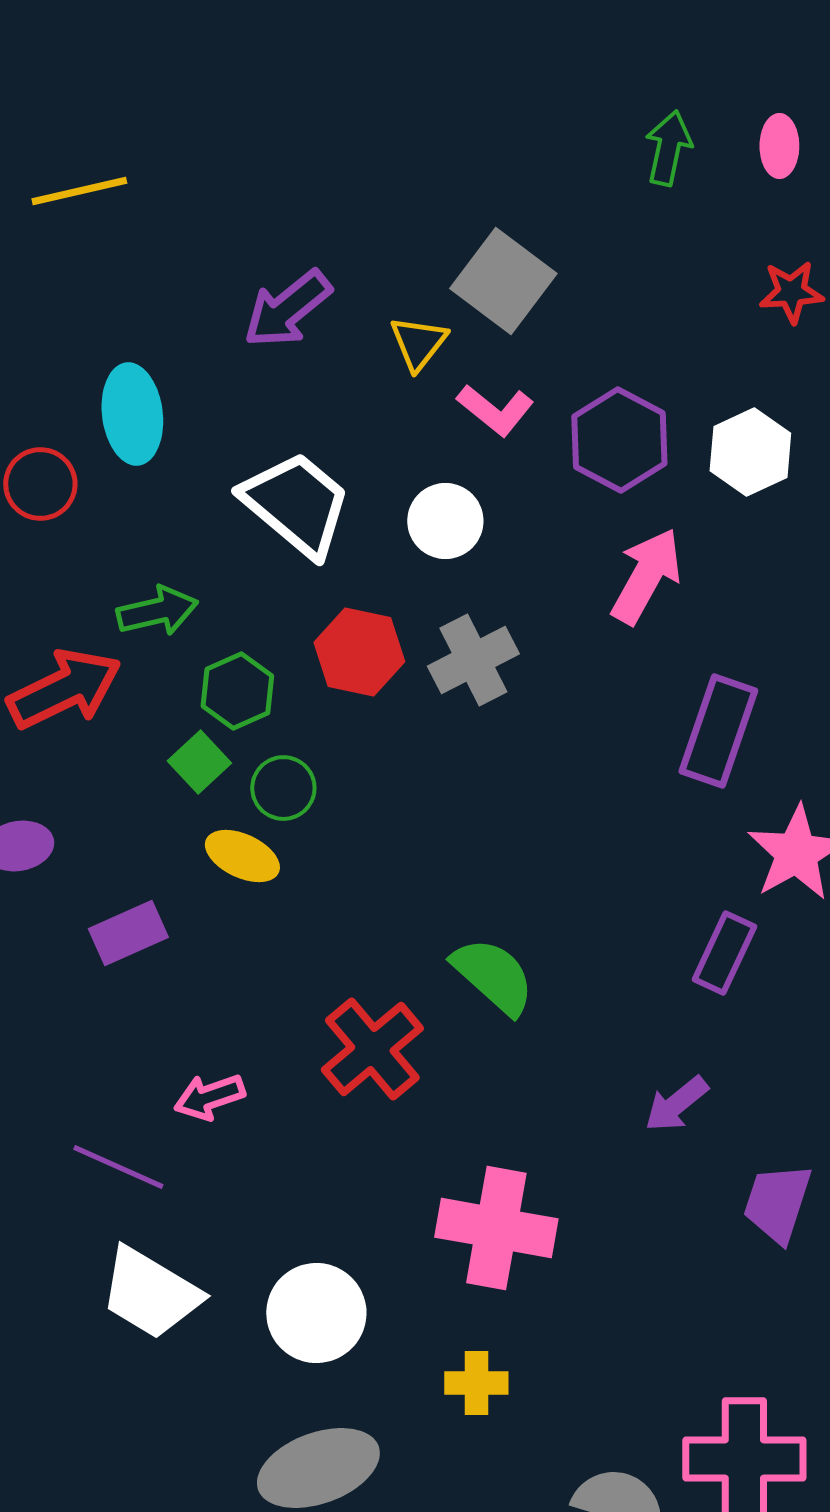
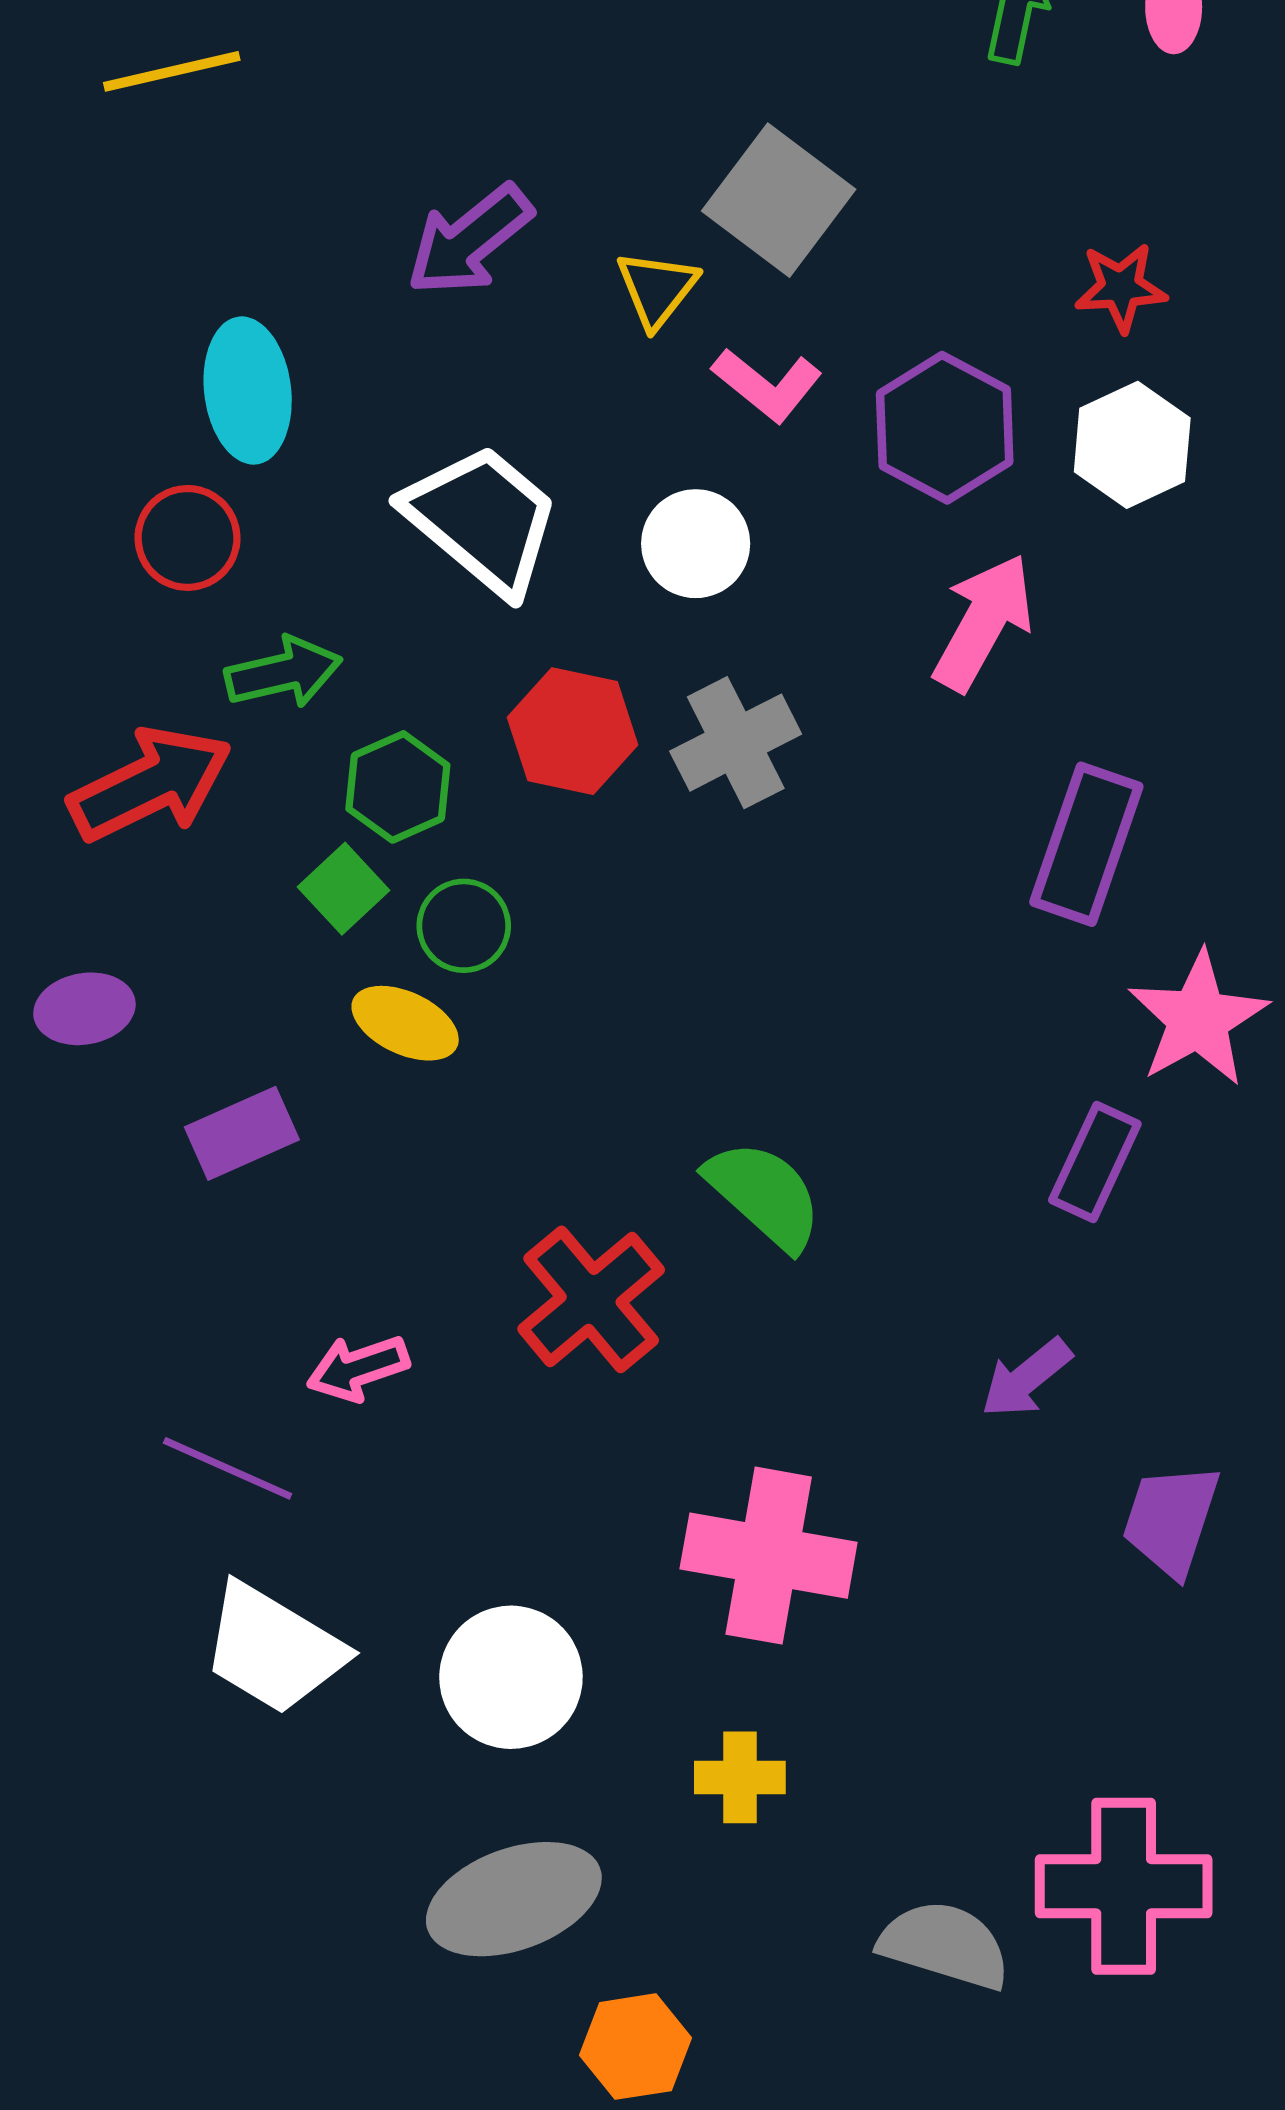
red star: (791, 292) -> (1121, 287), moved
red circle: (40, 484) -> (188, 538), moved

